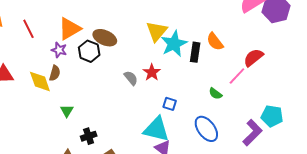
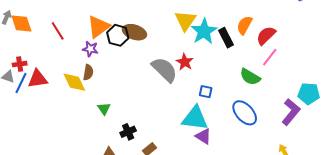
orange semicircle: (215, 42) -> (244, 25), turned 72
black hexagon: (89, 51) -> (118, 35), moved
black rectangle: (195, 52) -> (226, 38), turned -30
red semicircle: (253, 58) -> (266, 35), moved
gray semicircle: (131, 78) -> (164, 70), size x1.8
green semicircle: (215, 94) -> (250, 77), size x1.5

